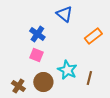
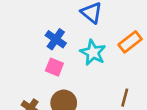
cyan star: (67, 70) -> (93, 52), moved

